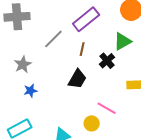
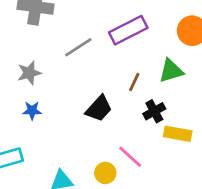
brown line: (82, 49) -> (134, 82), moved
black cross: (107, 61) -> (154, 111), moved

